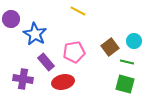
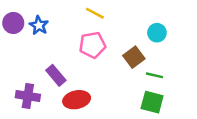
blue star: (35, 34) -> (39, 25), moved, size x0.7
cyan circle: (134, 41) -> (157, 33), moved
pink pentagon: (74, 52) -> (92, 45), moved

